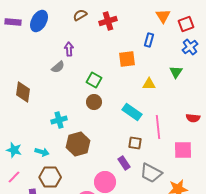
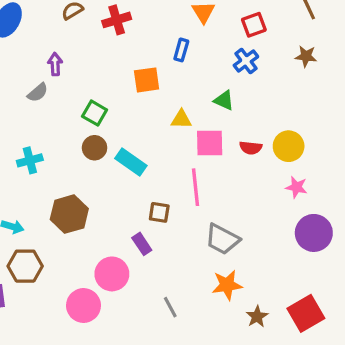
red square: (186, 24) -> (254, 25), moved
green triangle: (176, 72) -> (224, 100), turned -40
cyan rectangle: (132, 112) -> (131, 162), moved
red semicircle: (193, 118) -> (251, 148), moved
cyan cross: (59, 120) -> (30, 160), moved
pink square: (183, 150) -> (210, 143), moved
gray trapezoid: (151, 173) -> (222, 239), moved

